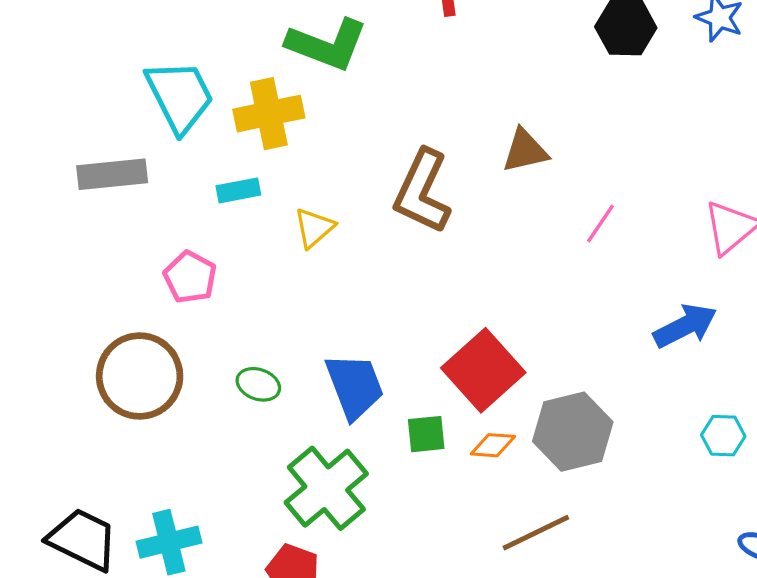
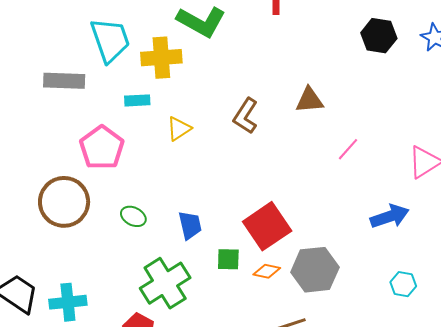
brown L-shape: (422, 192) -> (246, 116), size x0.7
pink pentagon: (190, 277) -> (102, 148), size x1.4
blue trapezoid: (355, 386) -> (190, 225), size x0.7

